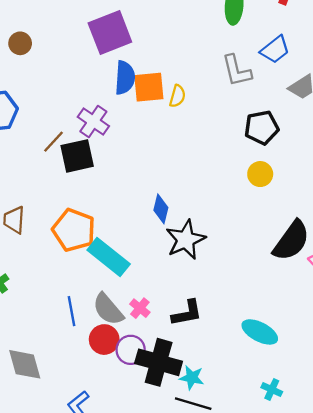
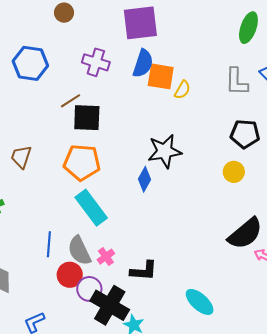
purple cross: (93, 122) -> (96, 62), moved, turned -32
orange pentagon: (74, 230) -> (82, 162), moved, turned -30
black star: (186, 240) -> (165, 151), moved

